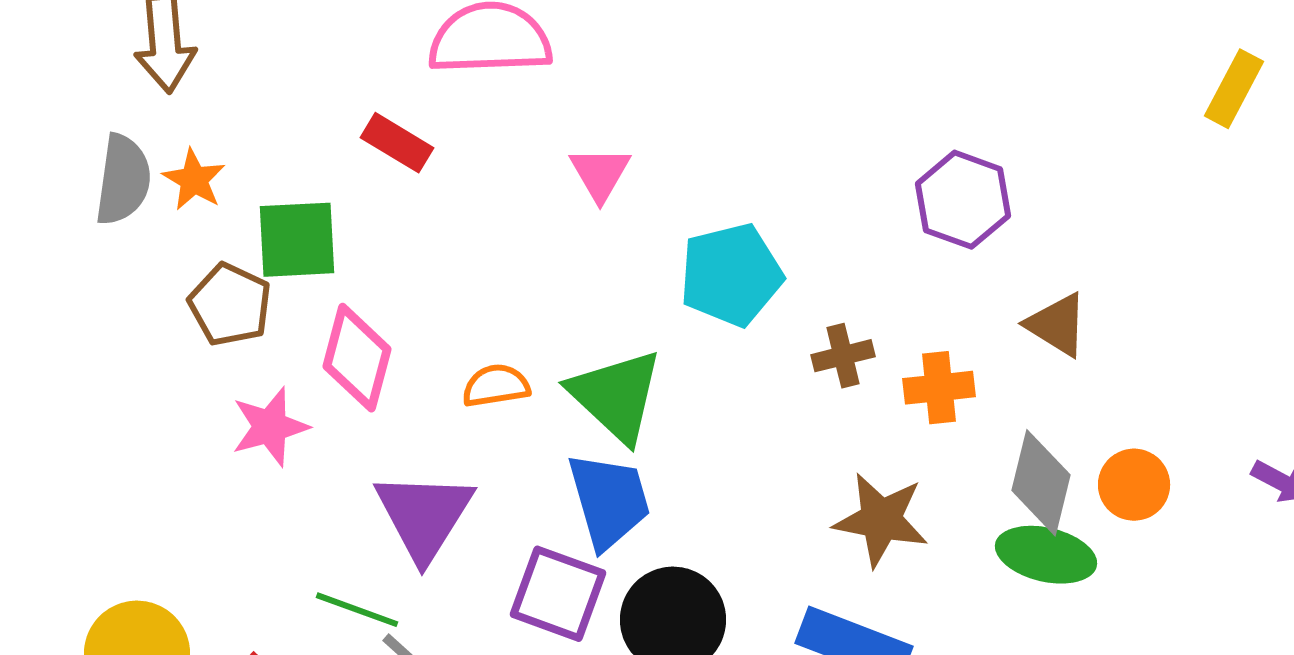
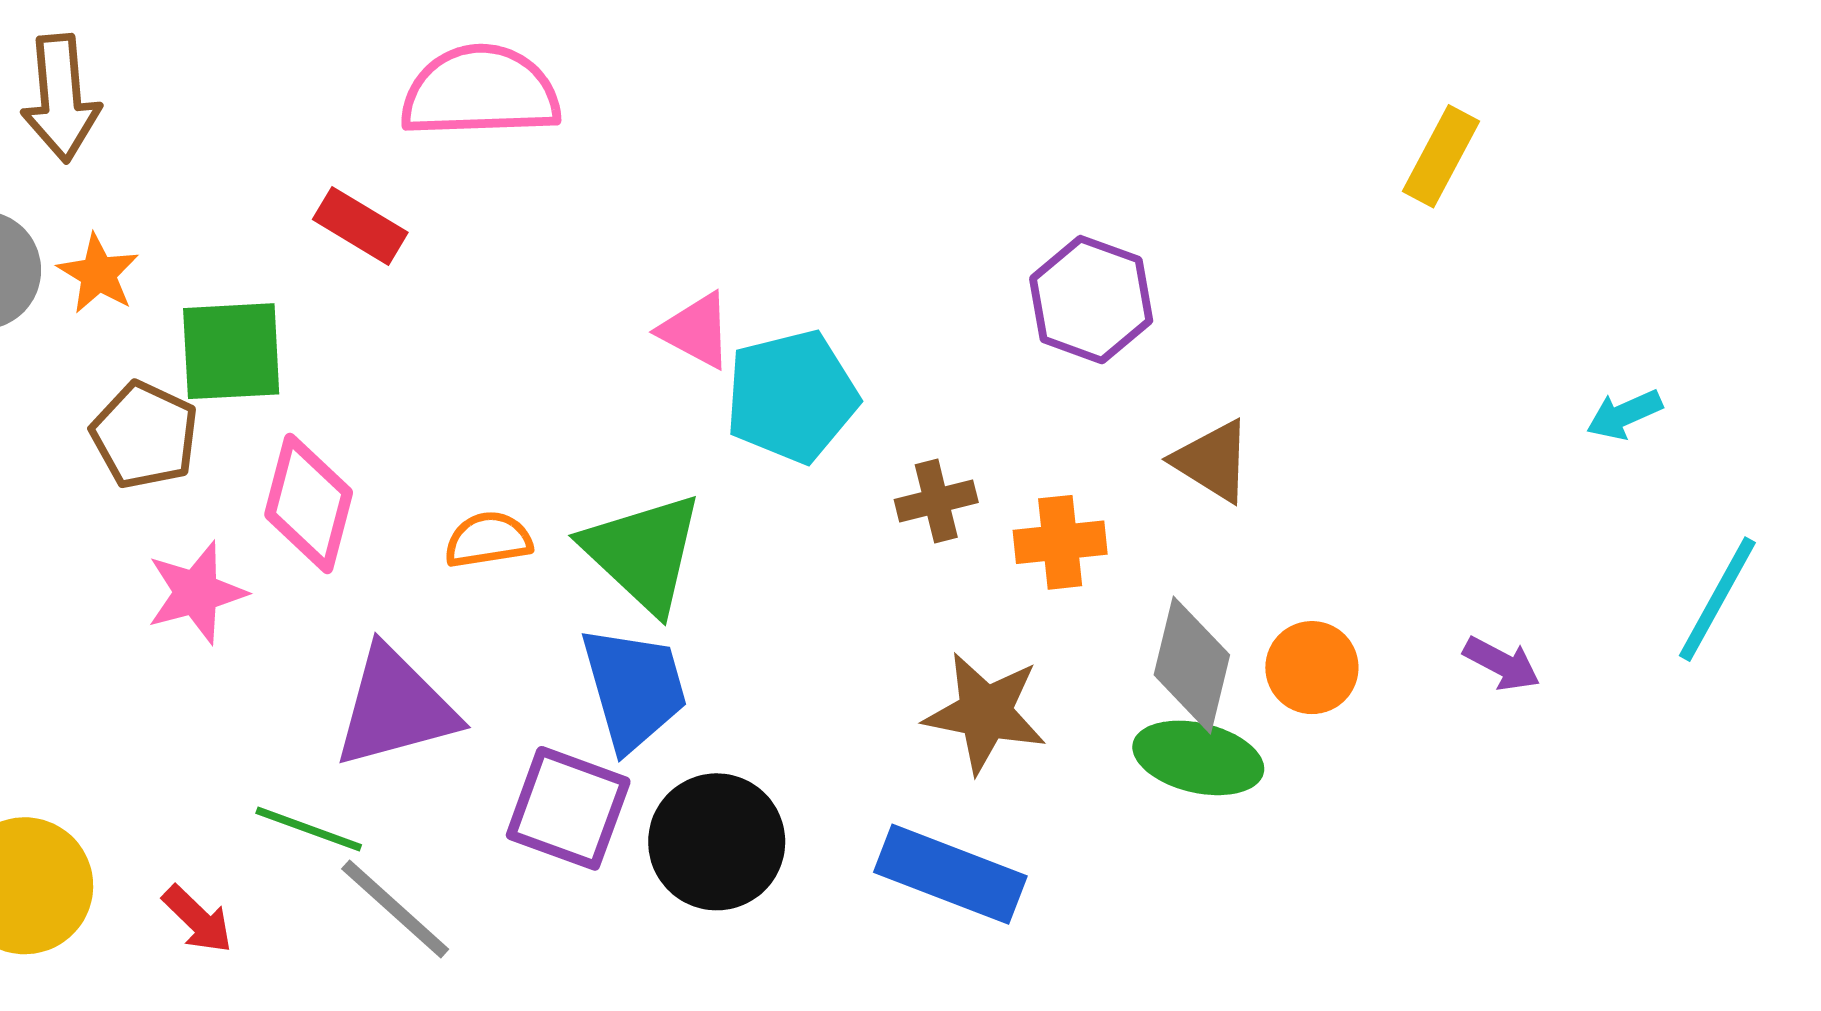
pink triangle: (600, 174) -> (696, 331), moved, turned -32
purple triangle: (424, 516) -> (395, 708), turned 43

